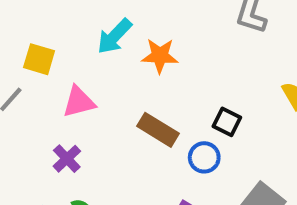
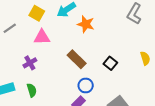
yellow square: (39, 59) -> (37, 13), moved
blue circle: (204, 157) -> (86, 85), moved

